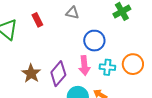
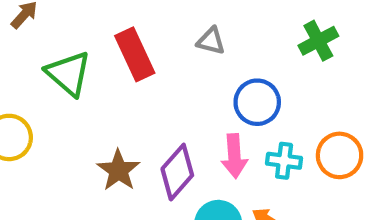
red rectangle: (37, 20) -> (135, 54), size x1.6

